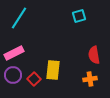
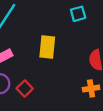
yellow rectangle: (53, 70) -> (47, 47), moved

